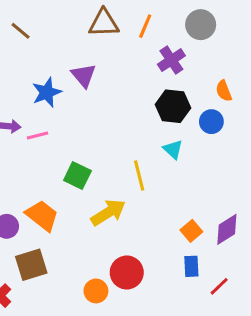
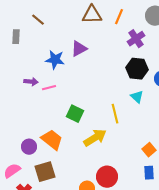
purple triangle: (84, 75) -> (79, 49), turned 42
blue star: (47, 92) -> (55, 60), turned 30

